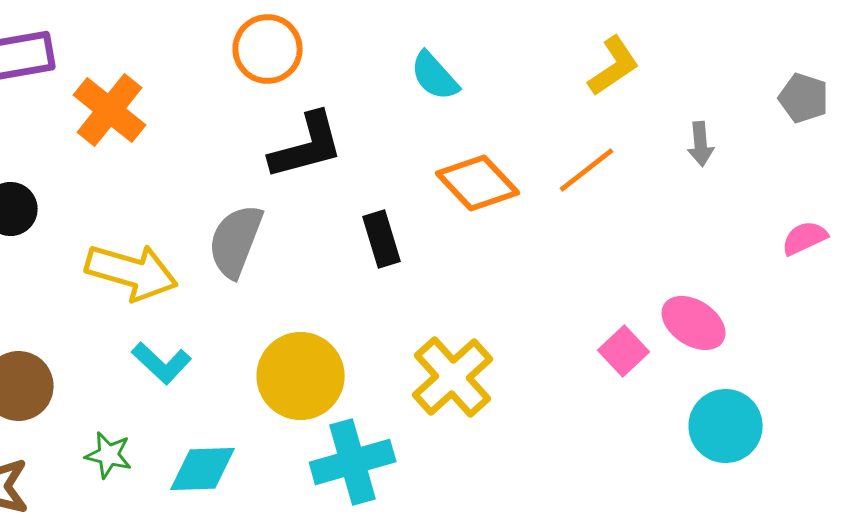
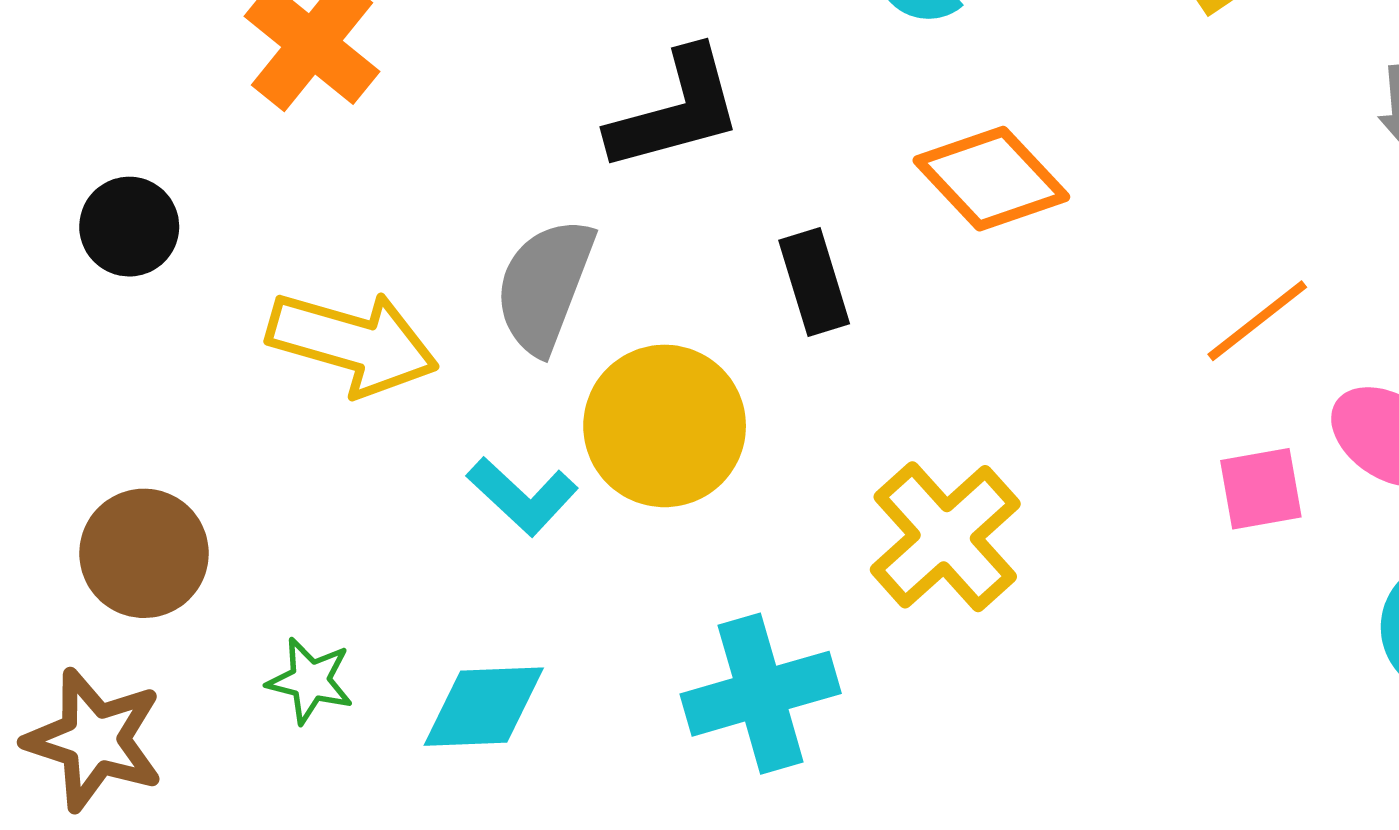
orange line: (587, 170) -> (1257, 321), moved
pink square: (624, 351) -> (1261, 489), turned 33
cyan L-shape: (162, 363) -> (522, 496), moved
yellow circle: (301, 376) -> (665, 426), moved

